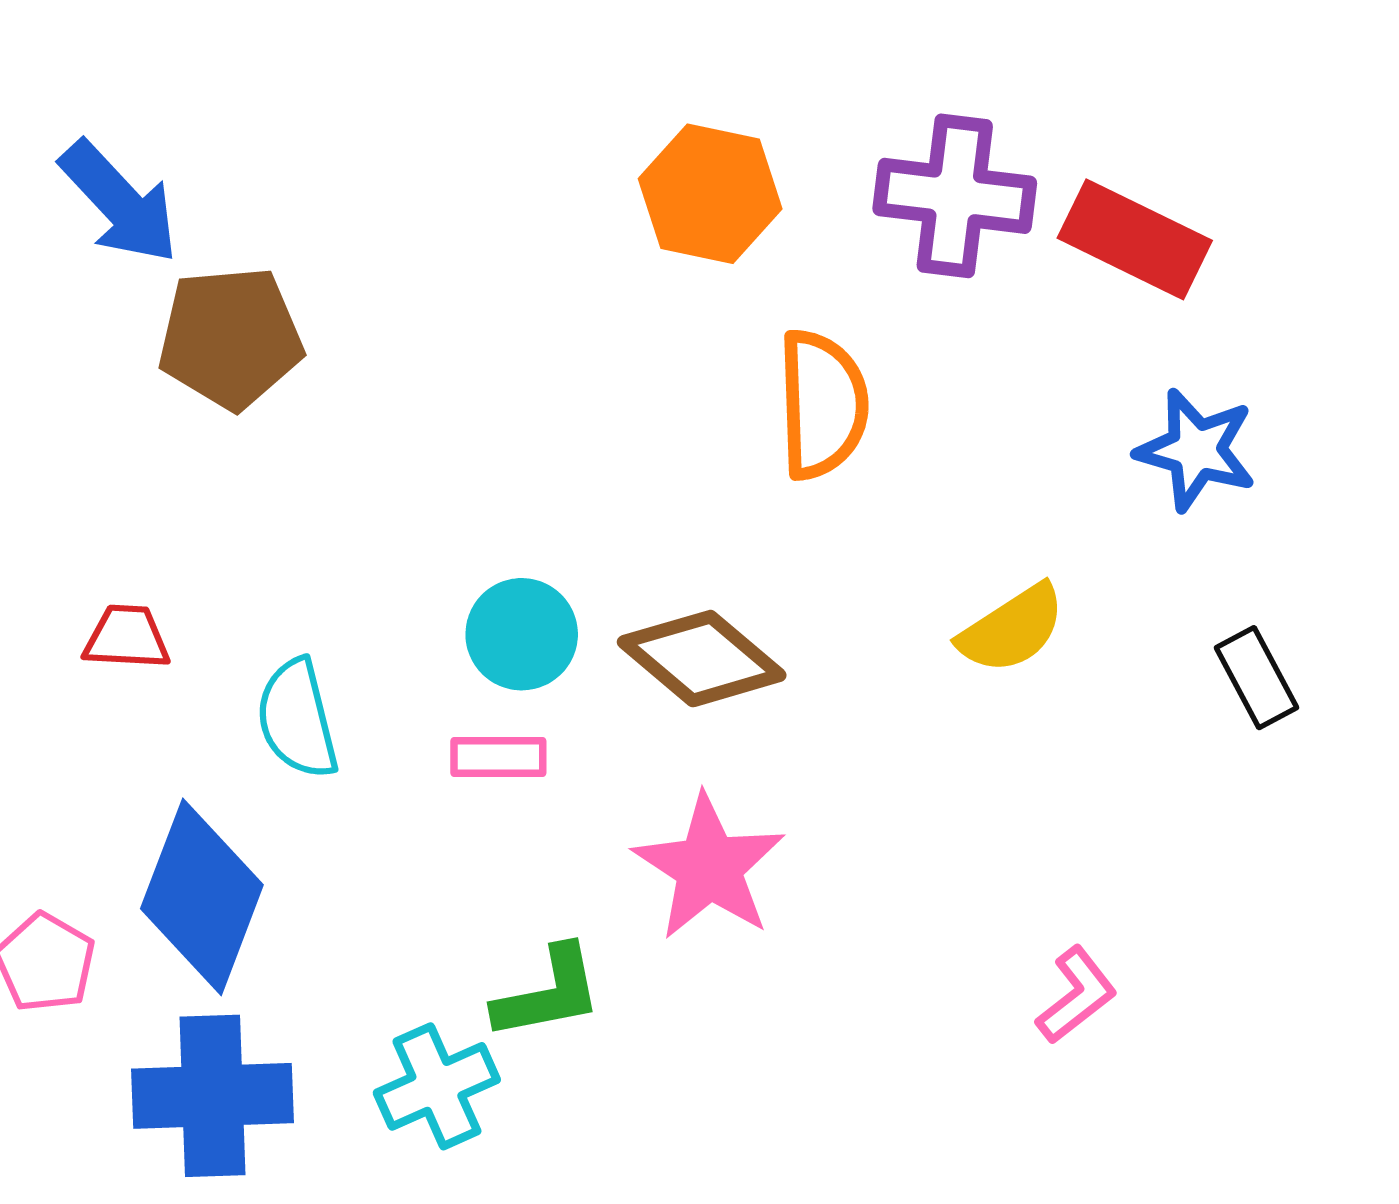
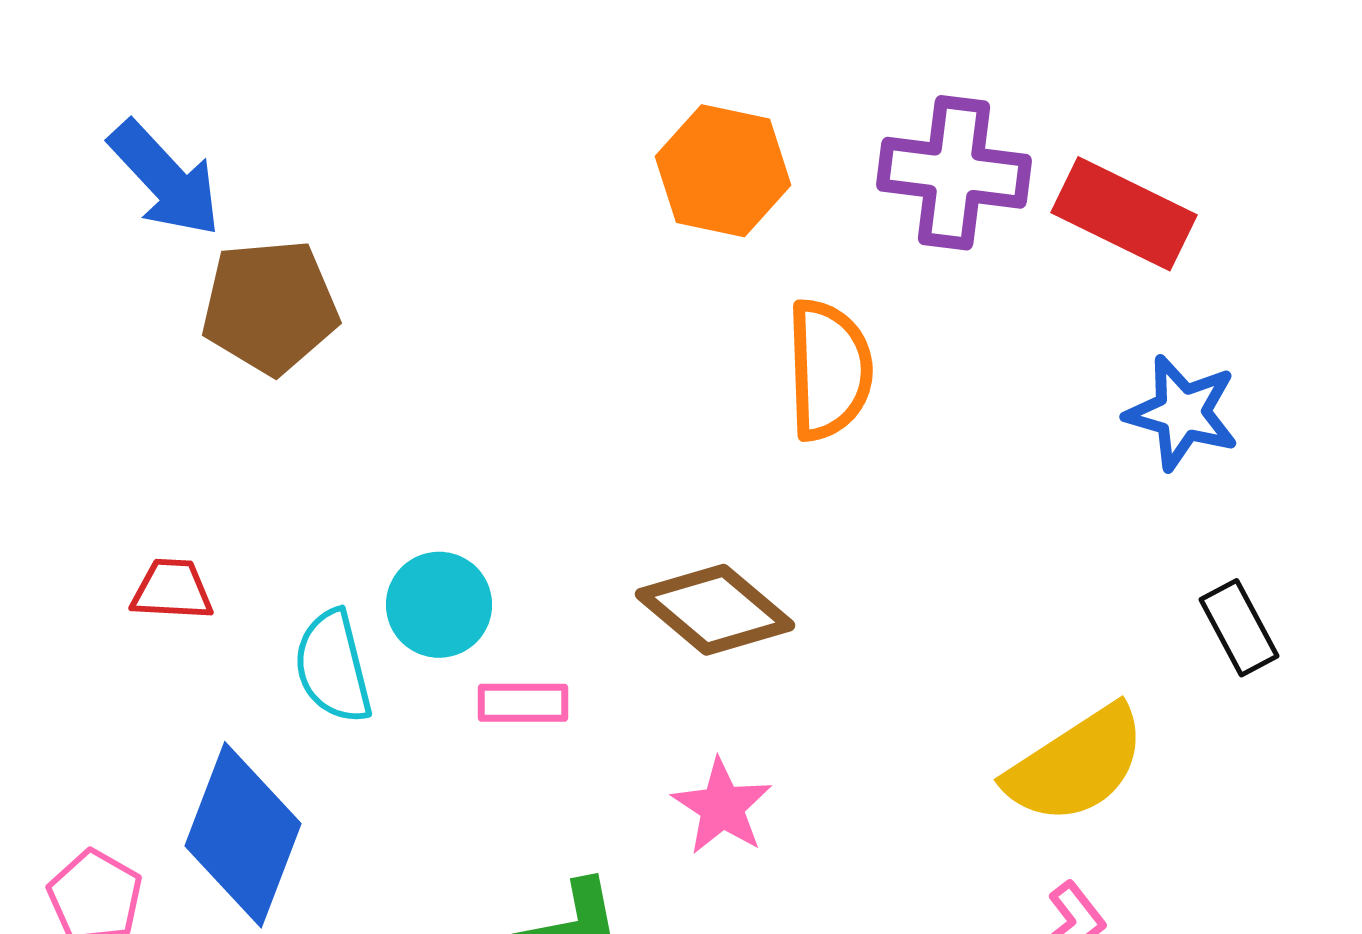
yellow semicircle: (1012, 629) -> (1076, 765), moved, size x1.4
cyan circle: (522, 634) -> (439, 605), moved
pink star: (709, 867) -> (722, 807), size x0.7

